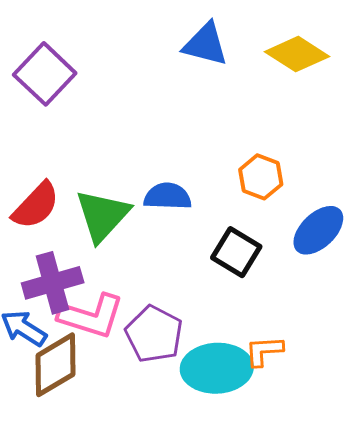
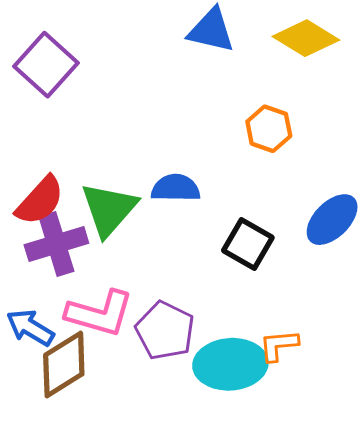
orange hexagon: (261, 177) -> (269, 129), moved
purple cross: (53, 283) -> (56, 244), moved

